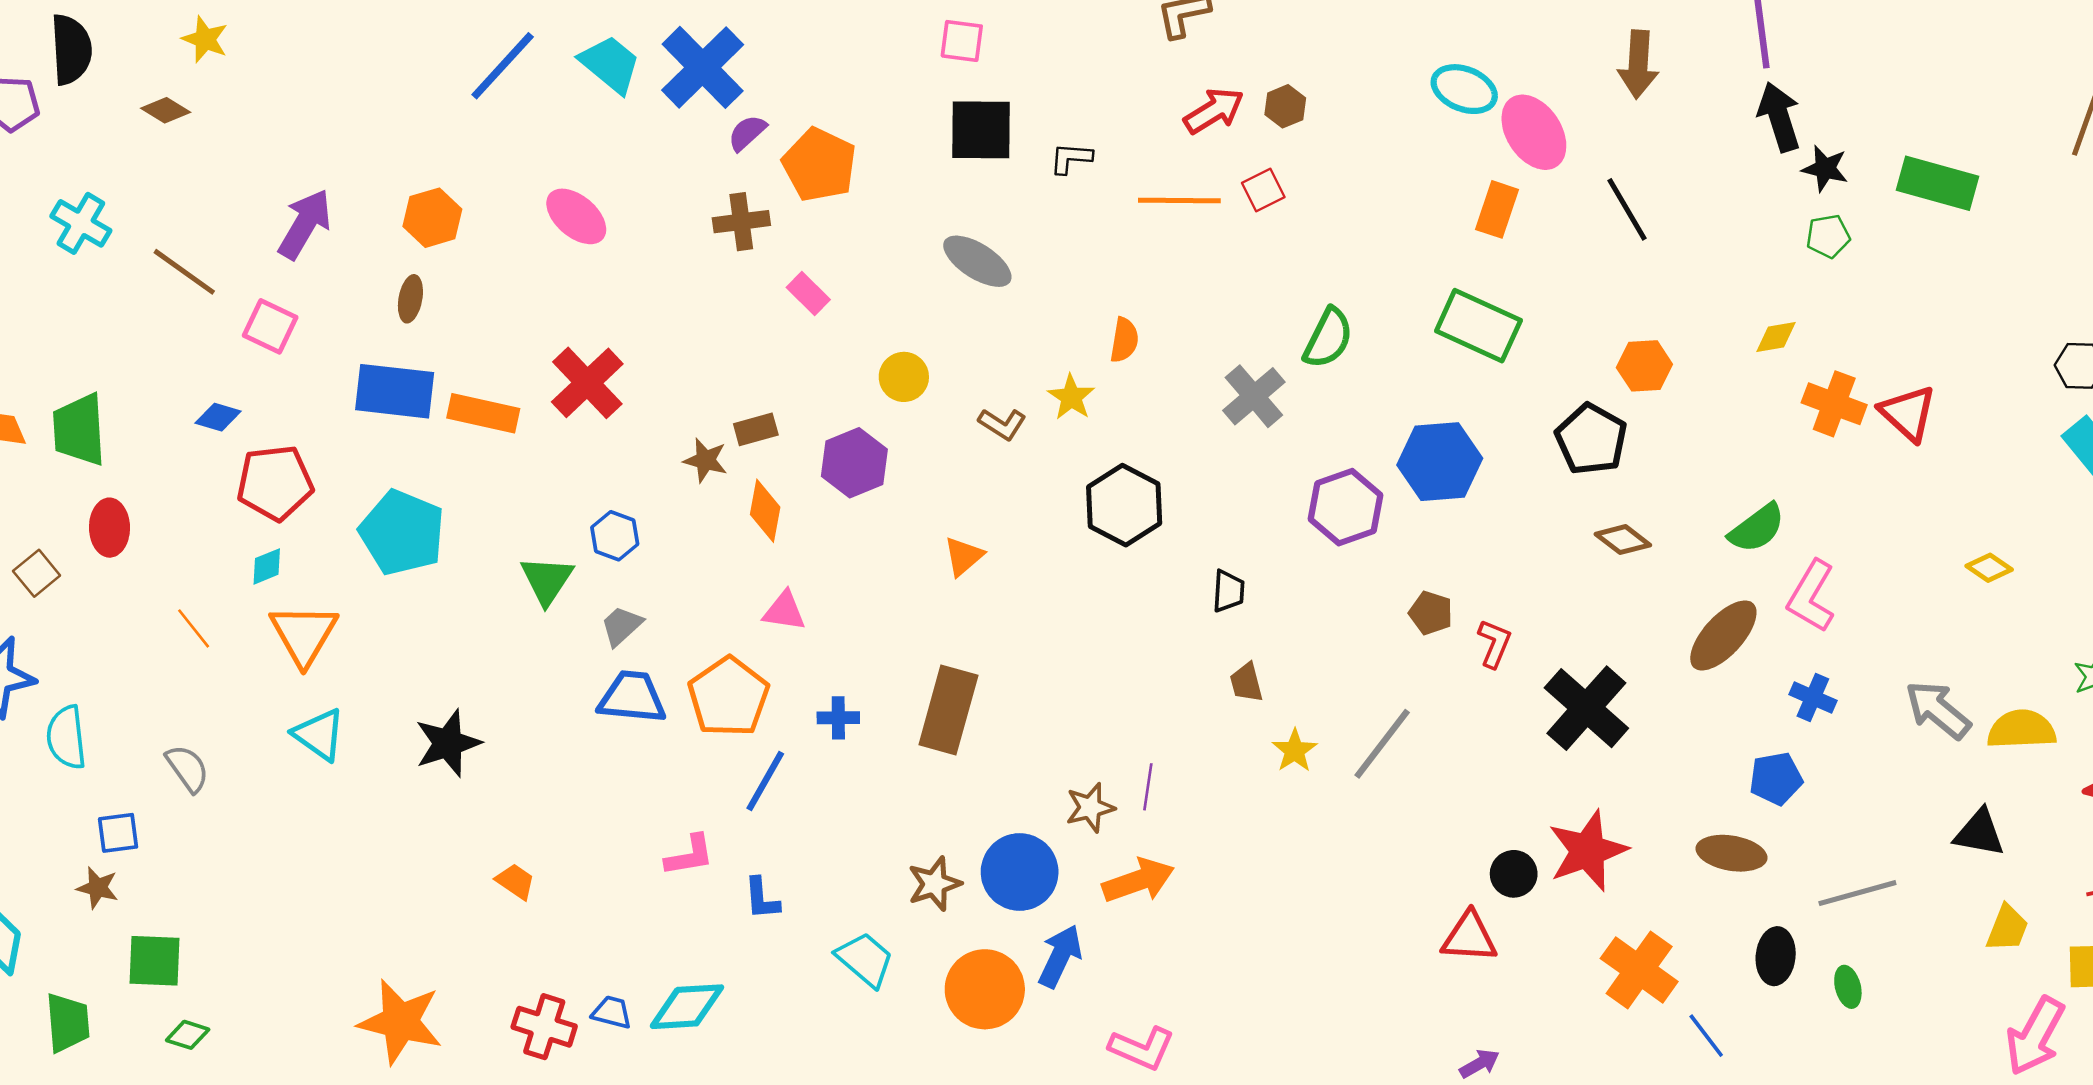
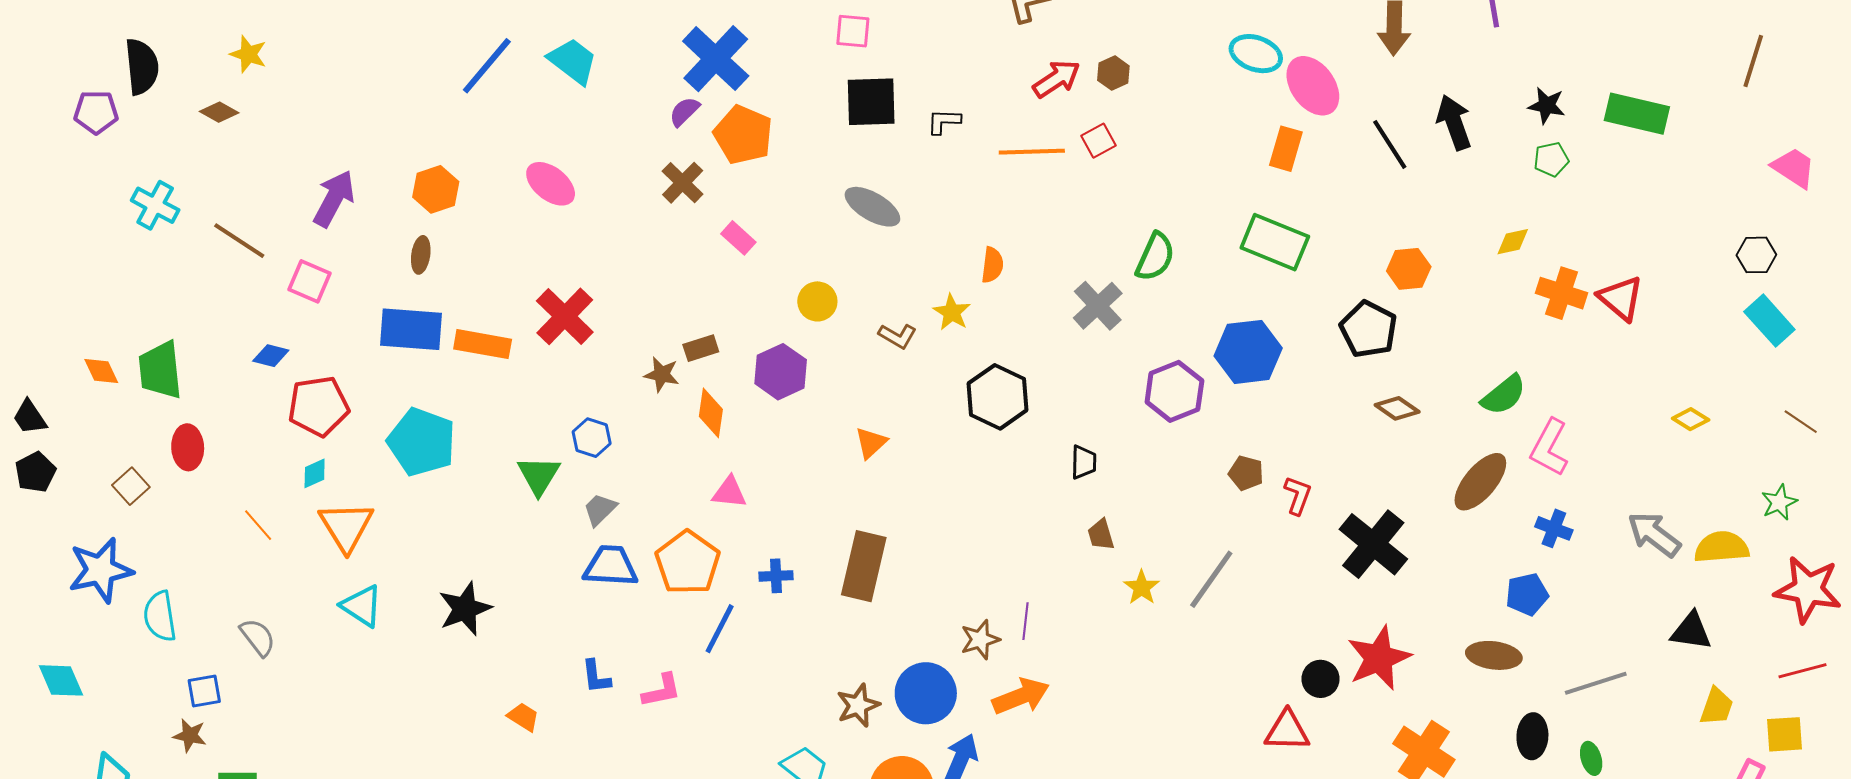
blue cross: (703, 67) -> (716, 59), moved
black arrow: (1779, 117) -> (1454, 122), moved
brown cross: (741, 222) -> (683, 183), turned -36
blue L-shape: (762, 899) -> (596, 677), moved

